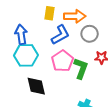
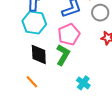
green L-shape: (81, 68) -> (63, 55), moved

